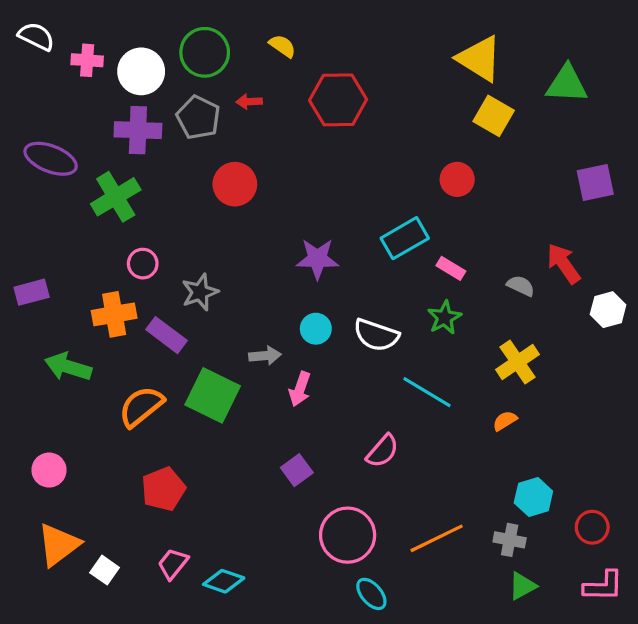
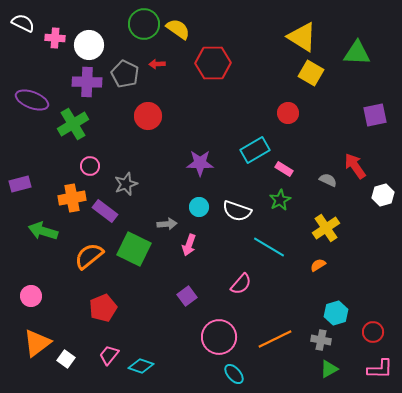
yellow semicircle: (282, 46) -> (178, 29), size x1.4
green circle: (205, 52) -> (144, 24), moved

